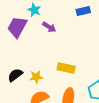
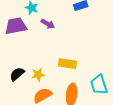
purple trapezoid: (17, 27) -> (16, 26), turned 55

